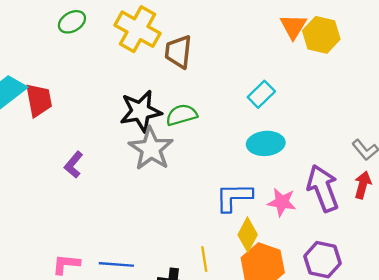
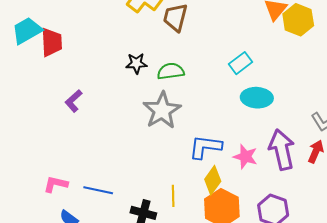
black star: (141, 111) -> (136, 63), size x0.6
cyan ellipse: (266, 143) -> (257, 98), moved
gray star: (151, 149) -> (162, 110), moved

